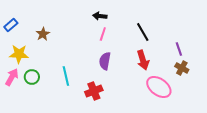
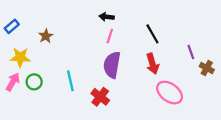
purple semicircle: (105, 61) -> (112, 65), size x1.4
brown cross: (182, 68) -> (207, 68), moved
red cross: (94, 91) -> (100, 97), turned -30

